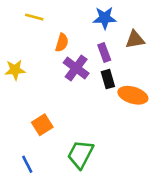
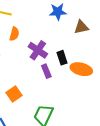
orange semicircle: (62, 43) -> (14, 34), moved
purple rectangle: (104, 52) -> (46, 71), moved

